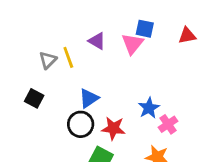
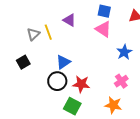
pink triangle: (132, 44) -> (103, 29), moved, turned -36
black square: (34, 98) -> (23, 62), turned 32
blue star: (149, 108) -> (124, 52), moved

